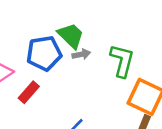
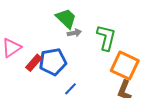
blue pentagon: (44, 53) -> (53, 62), moved

